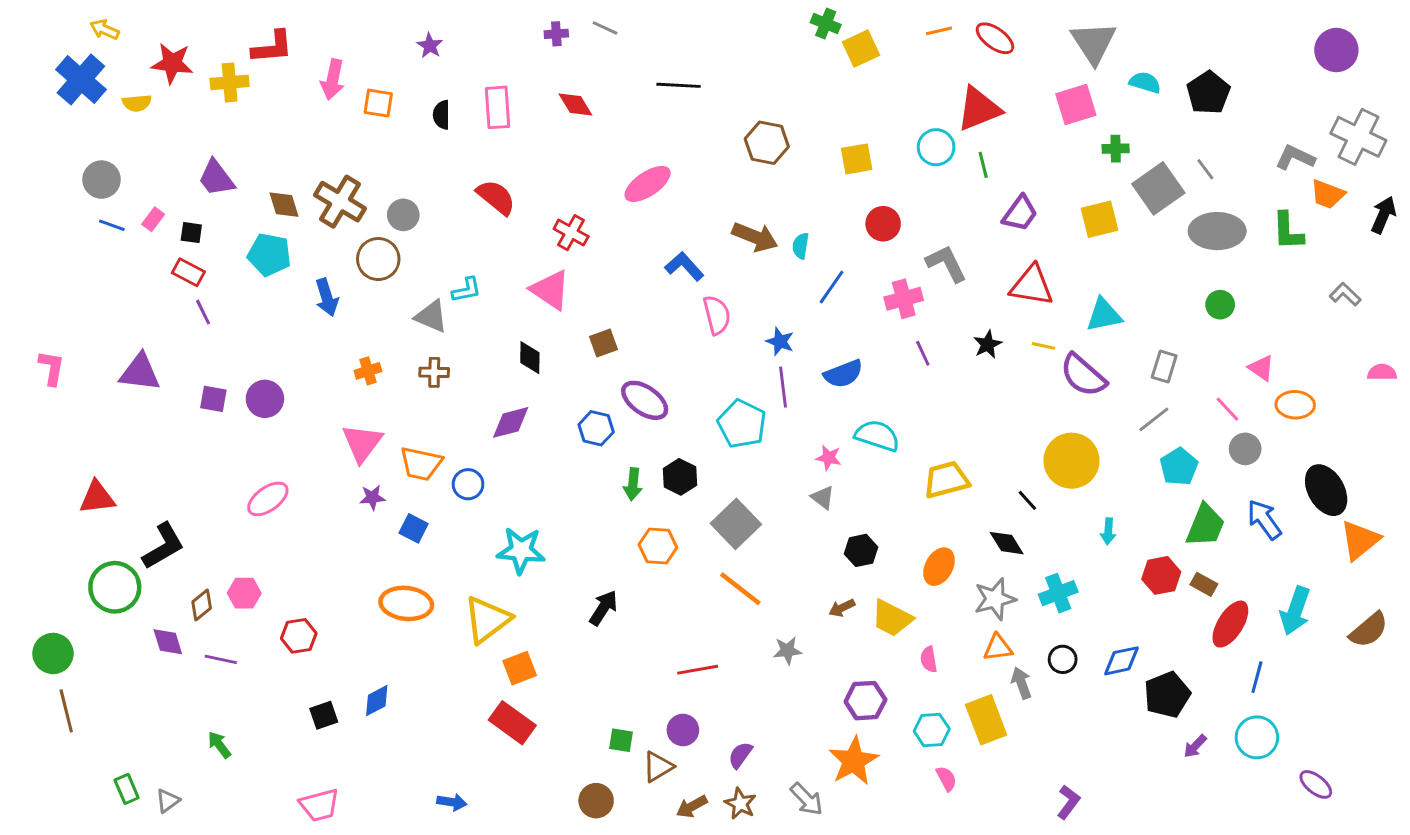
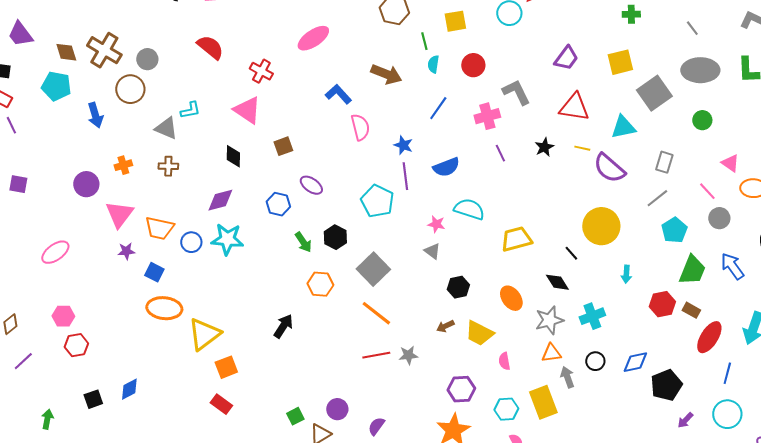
green line: (983, 165) -> (424, 41), moved
gray square: (1158, 188) -> (654, 93), moved
cyan semicircle: (801, 246) -> (433, 64), moved
purple circle: (265, 399) -> (86, 184), moved
purple ellipse: (645, 400) -> (311, 185), size x0.7
green arrow: (633, 484) -> (303, 242), turned -40
cyan star: (521, 550) -> (227, 239), moved
orange ellipse: (939, 567) -> (511, 298), turned -65
pink hexagon: (244, 593) -> (63, 316), moved
orange ellipse: (406, 603) -> (164, 308), moved
purple line: (221, 659) -> (23, 361), turned -55
red line: (698, 670) -> (376, 355), moved
red rectangle: (512, 723) -> (221, 404), size x0.7
green square: (621, 740) -> (295, 416), turned -36
green arrow: (219, 745) -> (47, 419), moved, turned 48

